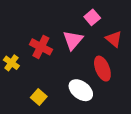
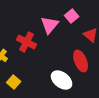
pink triangle: (73, 40) -> (50, 25), moved
yellow square: (39, 97) -> (14, 82), moved

